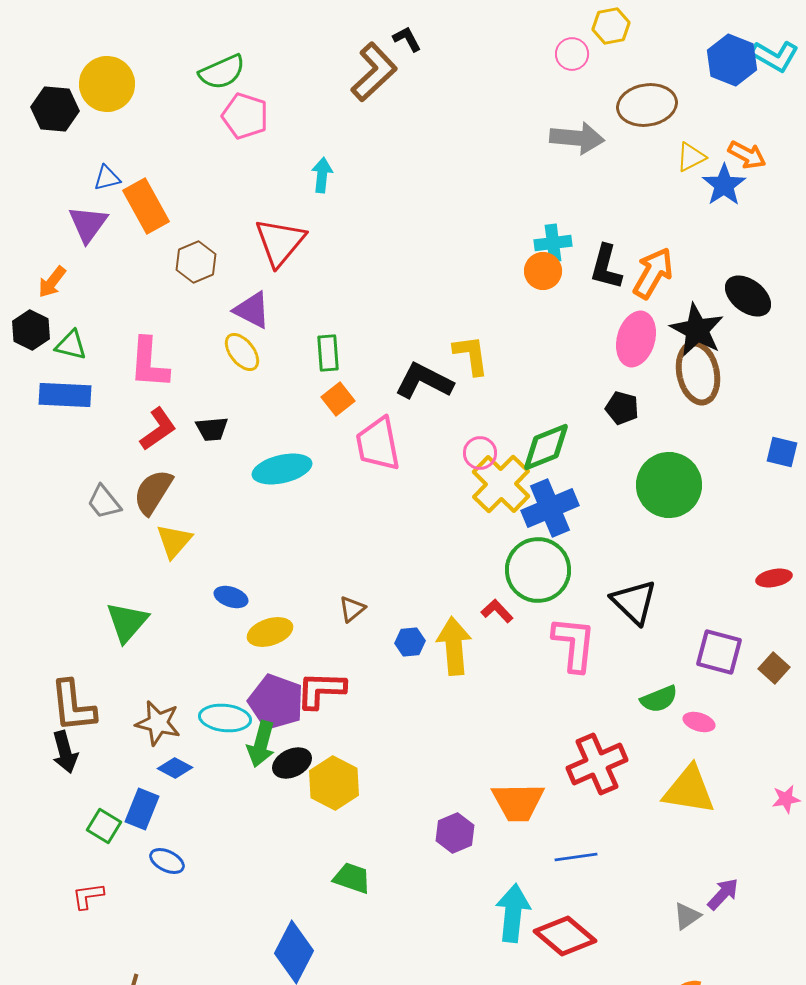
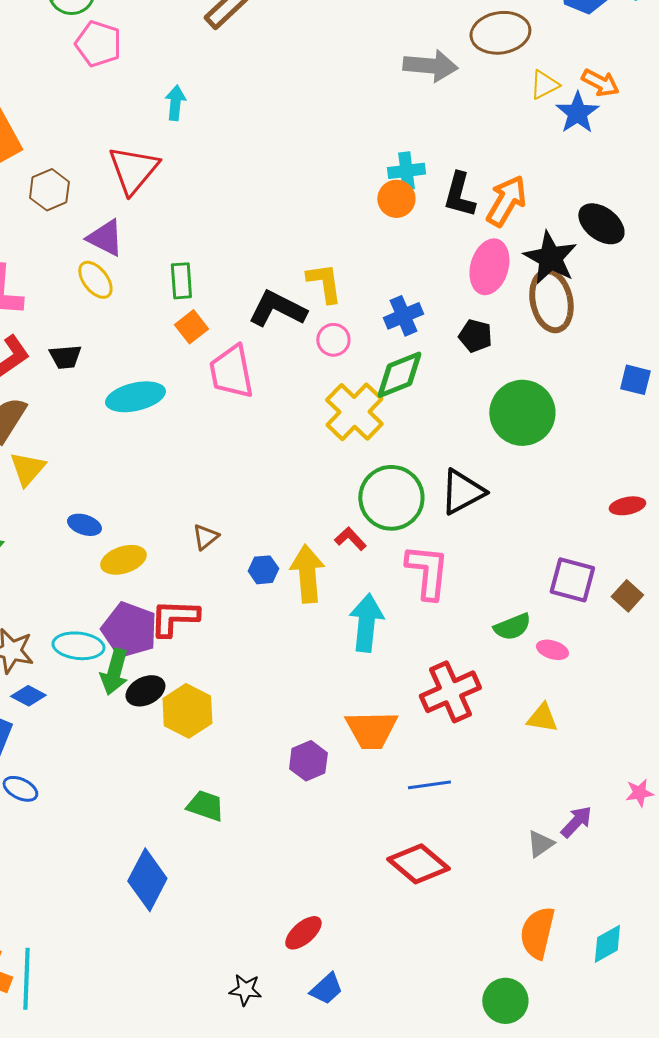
pink circle: (480, 453) -> (333, 340), moved
blue cross: (550, 508) -> (403, 316), moved, size x0.7
black triangle: (634, 602) -> (462, 492), moved, turned 48
yellow triangle: (689, 790) -> (542, 718), size x0.6
pink star: (786, 799) -> (639, 793), moved
cyan arrow: (513, 913) -> (366, 623), moved

